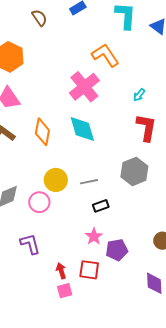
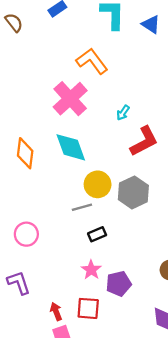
cyan arrow: (139, 95) -> (123, 113), moved
red L-shape: (146, 128) -> (144, 141), turned 56
yellow circle: (56, 180) -> (98, 184), moved

